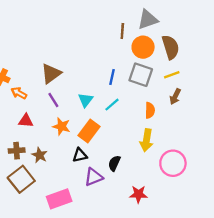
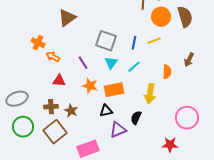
brown triangle: (51, 74) -> (67, 18), moved
gray square: (141, 75) -> (106, 41), moved
yellow line: (172, 75) -> (154, 41), moved
orange rectangle: (89, 131) -> (114, 90), turned 42
yellow arrow: (146, 140) -> (150, 94), moved
red star: (138, 194) -> (170, 145), moved

